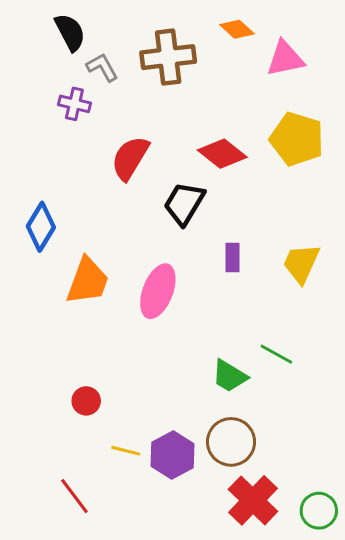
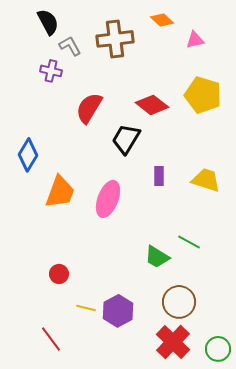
pink triangle: (285, 59) -> (195, 40), size x0.7
yellow trapezoid: (301, 263) -> (206, 180), turned 84
brown circle: (231, 442) -> (179, 302), moved

